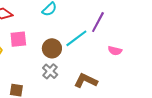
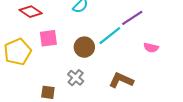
purple line: (98, 22) -> (132, 18), turned 30
gray cross: (50, 71) -> (76, 78), moved

